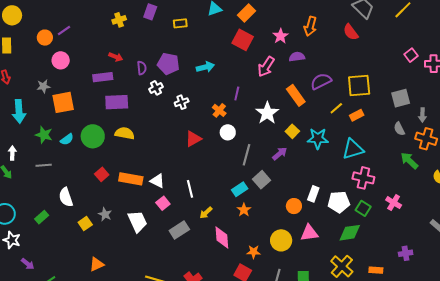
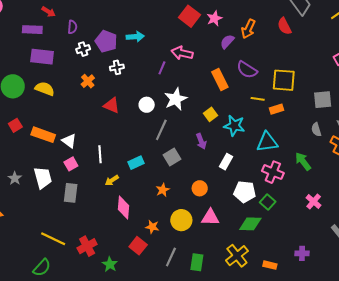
orange arrow: (310, 26) -> (248, 29), moved
red square: (243, 40) -> (189, 16), moved
purple semicircle: (297, 57) -> (227, 42), turned -49
purple pentagon: (168, 64) -> (106, 41), moved
pink arrow: (266, 67) -> (182, 53), moved, turned 60
purple semicircle: (321, 81) -> (247, 70), turned -130
white cross: (182, 102) -> (117, 67), moved
yellow line: (336, 108) -> (258, 99), turned 40
orange cross: (219, 110) -> (88, 81), moved
white star: (267, 113) -> (176, 99), moved
red triangle: (193, 139) -> (112, 105), turned 42
purple arrow: (280, 154) -> (201, 141), moved, turned 98
green arrow: (409, 161) -> (303, 161), moved
cyan rectangle: (240, 189) -> (136, 163), moved
white rectangle: (313, 194) -> (226, 162), moved
pink cross: (394, 203) -> (314, 201), moved
orange star: (244, 210) -> (163, 190), moved
gray star: (105, 214) -> (15, 178), moved
gray rectangle: (179, 230) -> (71, 193), moved, turned -60

